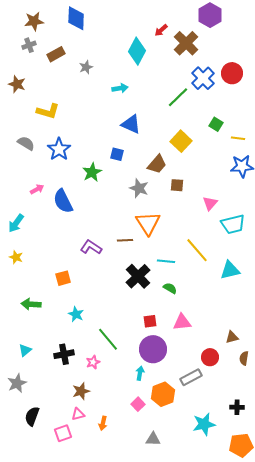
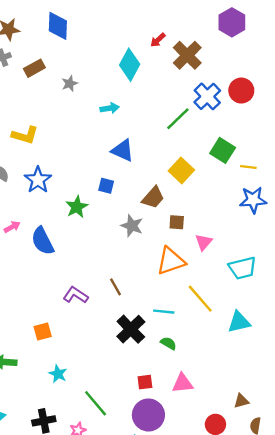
purple hexagon: (210, 15) -> (232, 22), moved
green square: (216, 124) -> (223, 150), size x1.5
pink triangle: (210, 203) -> (204, 242), moved
orange triangle: (148, 223) -> (171, 261), moved, turned 44
brown line: (125, 240) -> (116, 287), turned 63

